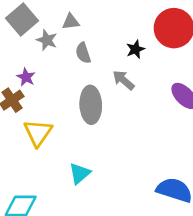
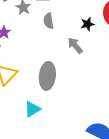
gray ellipse: (91, 105) -> (47, 76), moved

